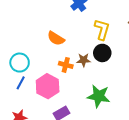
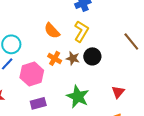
yellow L-shape: (102, 30) -> (81, 31), moved

